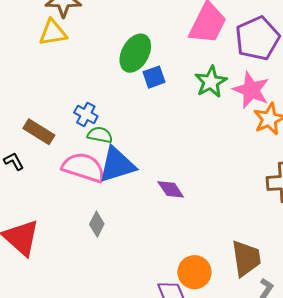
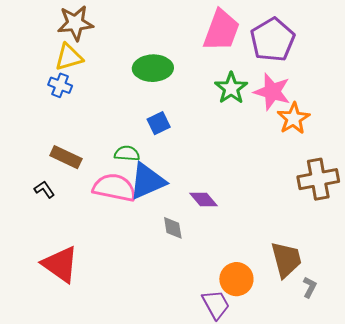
green ellipse: (135, 53) -> (153, 68), turned 66
blue square: (154, 77) -> (159, 123), moved
blue cross: (86, 114) -> (60, 85), moved
gray diamond: (97, 224) -> (173, 228), moved, turned -30

